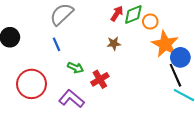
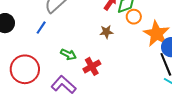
orange circle: (150, 22) -> (134, 17), moved
blue line: (56, 44) -> (41, 28), moved, turned 56

